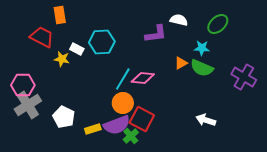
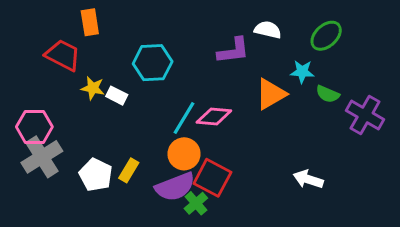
white rectangle: (77, 49) -> (117, 96), moved
orange triangle: (181, 63) -> (271, 94), size x1.6
green semicircle: (202, 68) -> (328, 94), moved, size x0.7
yellow rectangle: (93, 129) -> (129, 170), moved, turned -42

